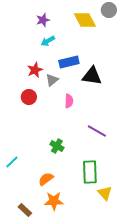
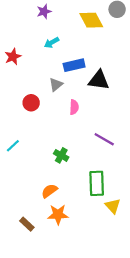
purple star: (43, 20) -> (44, 11), moved
red star: (35, 70) -> (13, 57), moved
cyan line: (12, 162) -> (13, 146), moved

